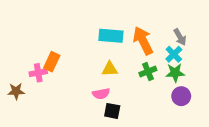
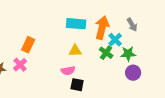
orange arrow: (143, 41) -> (102, 28), turned 40
cyan cross: (174, 54) -> (115, 40), moved
green cross: (148, 72) -> (106, 53), turned -32
pink cross: (38, 73) -> (20, 65), moved, turned -32

